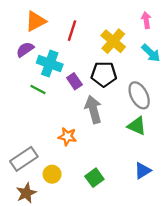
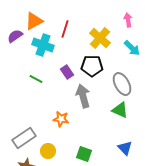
purple semicircle: (25, 49) -> (15, 36), moved
cyan cross: (50, 64) -> (43, 45), moved
blue triangle: (143, 171) -> (125, 148), turned -42
green square: (94, 178) -> (84, 154), turned -35

